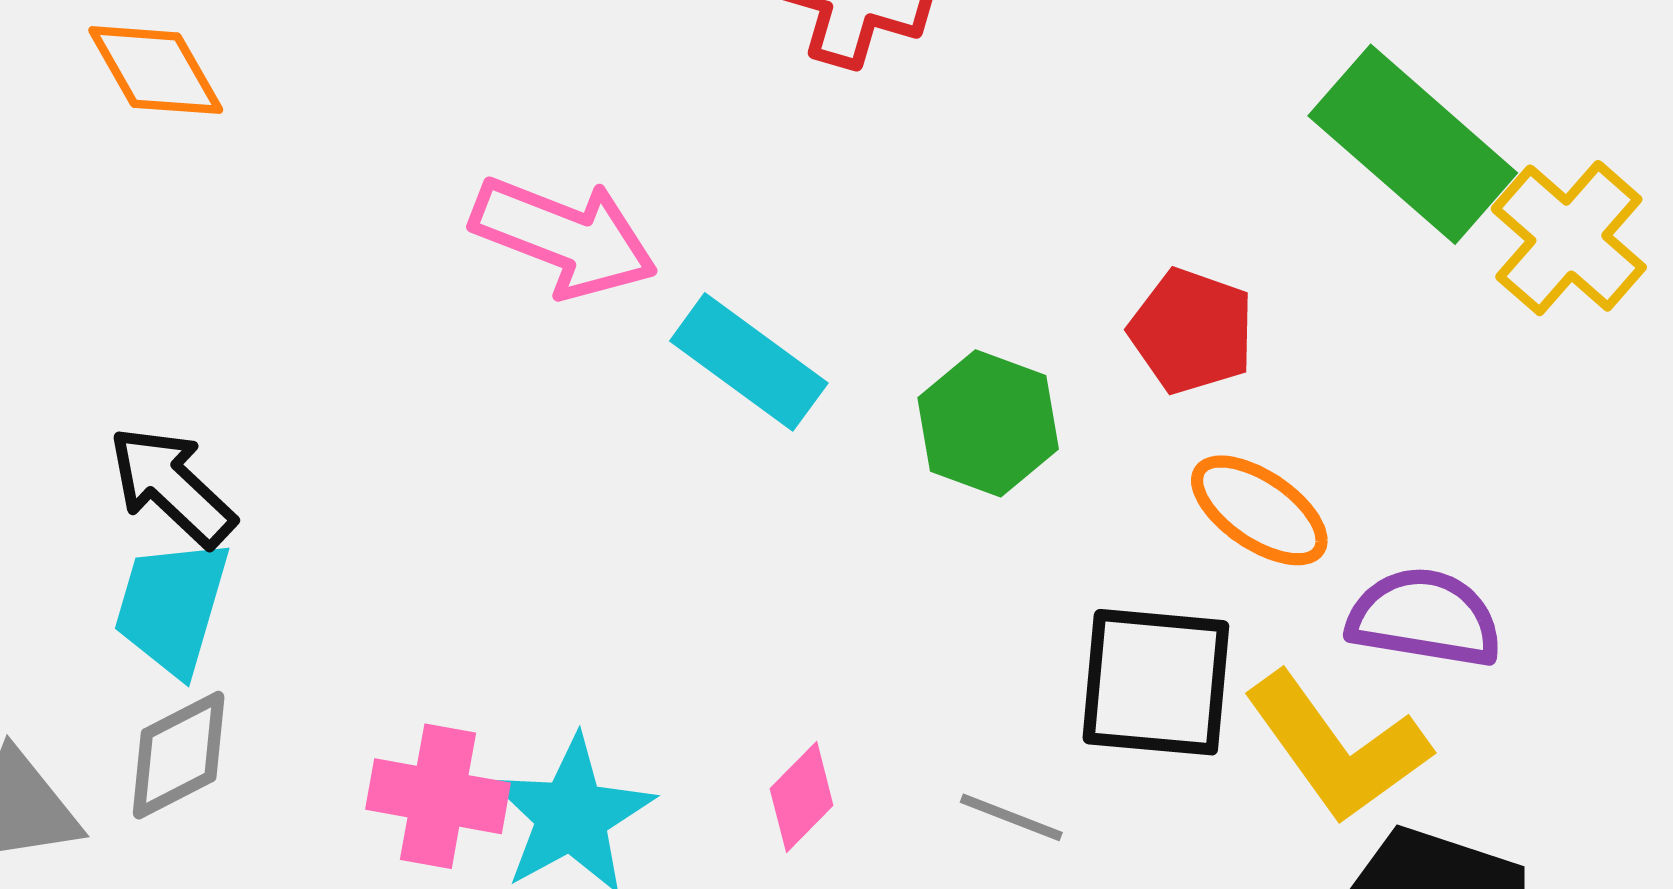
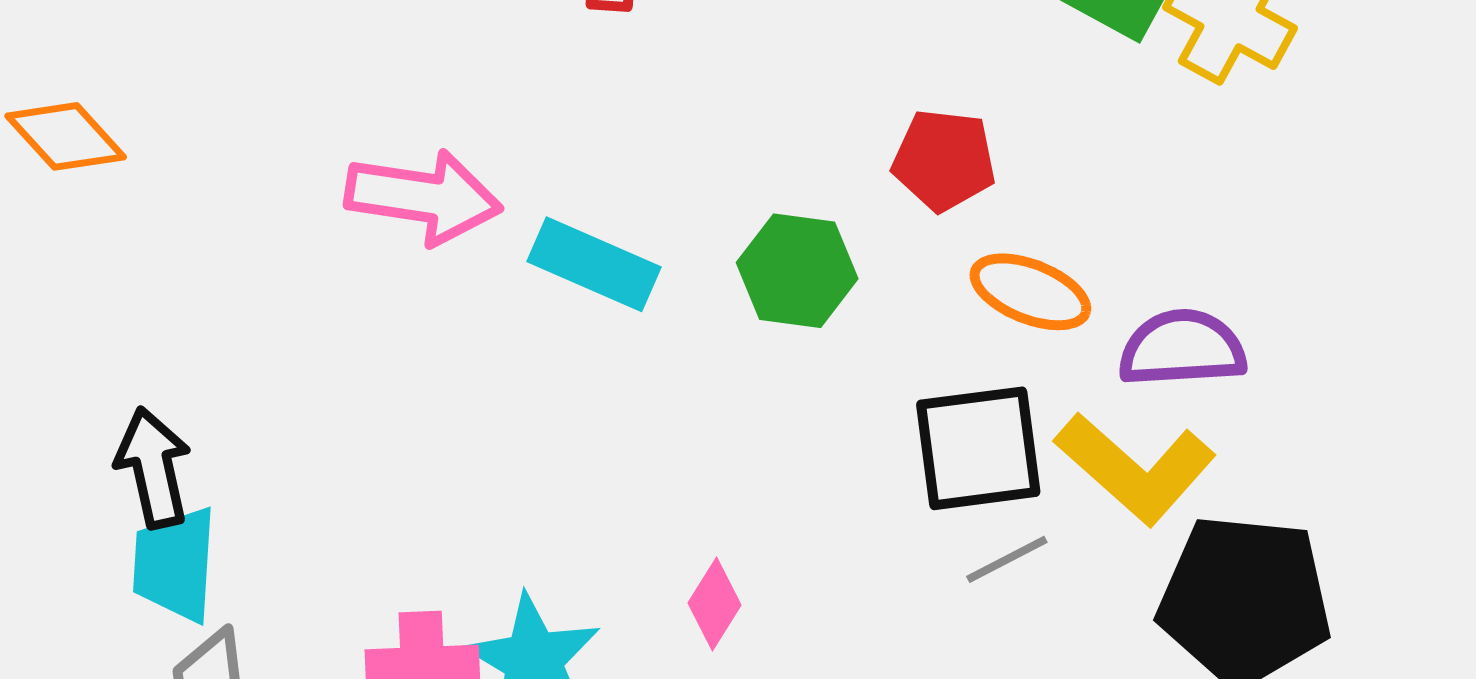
black arrow: (172, 486) -> (153, 468), turned 47
gray line: (1011, 817) -> (1007, 559), moved, turned -36

